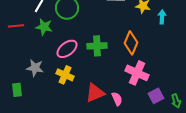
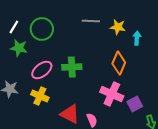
orange diamond: (131, 43) -> (119, 63), moved
red triangle: (95, 93) -> (70, 114), turned 50
purple square: (156, 96) -> (135, 104), moved

